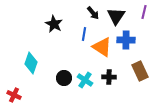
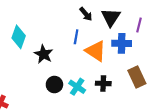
purple line: (144, 12) -> (139, 25), moved
black star: (54, 24) -> (44, 54), moved
cyan diamond: (31, 63) -> (19, 37), moved

